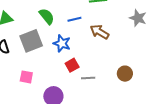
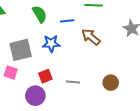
gray square: (31, 41) -> (21, 50), moved
blue star: (62, 43) -> (51, 43), turned -30
red square: (72, 65) -> (45, 76), moved

